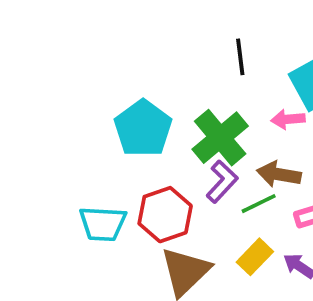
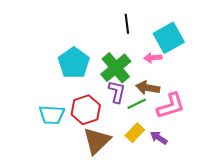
purple L-shape: (222, 182) -> (117, 92), turned -30

